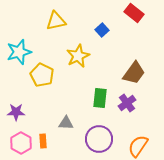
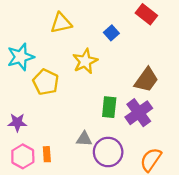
purple cross: (127, 103) -> (139, 113), size x1.4
gray triangle: (66, 123) -> (84, 139), moved

